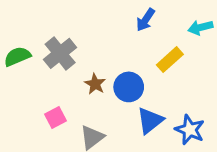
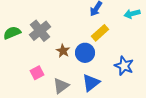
yellow rectangle: (170, 60) -> (100, 33), moved
blue triangle: (150, 121) -> (91, 83), moved
blue star: (190, 130) -> (124, 66), moved

